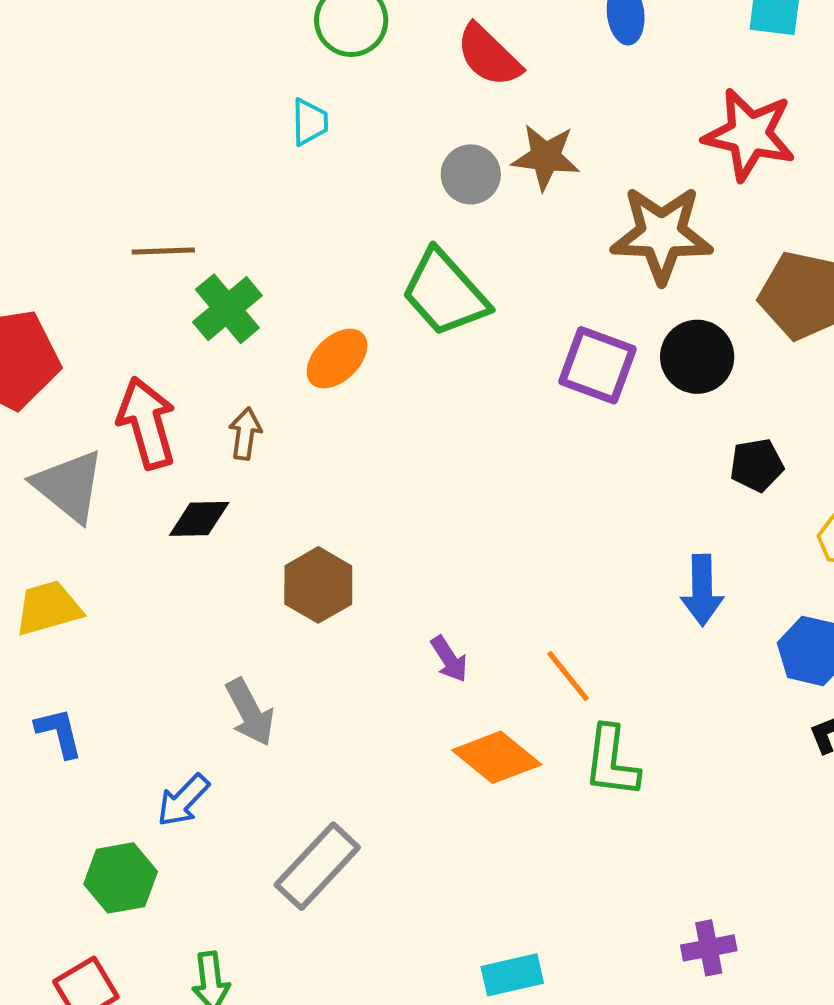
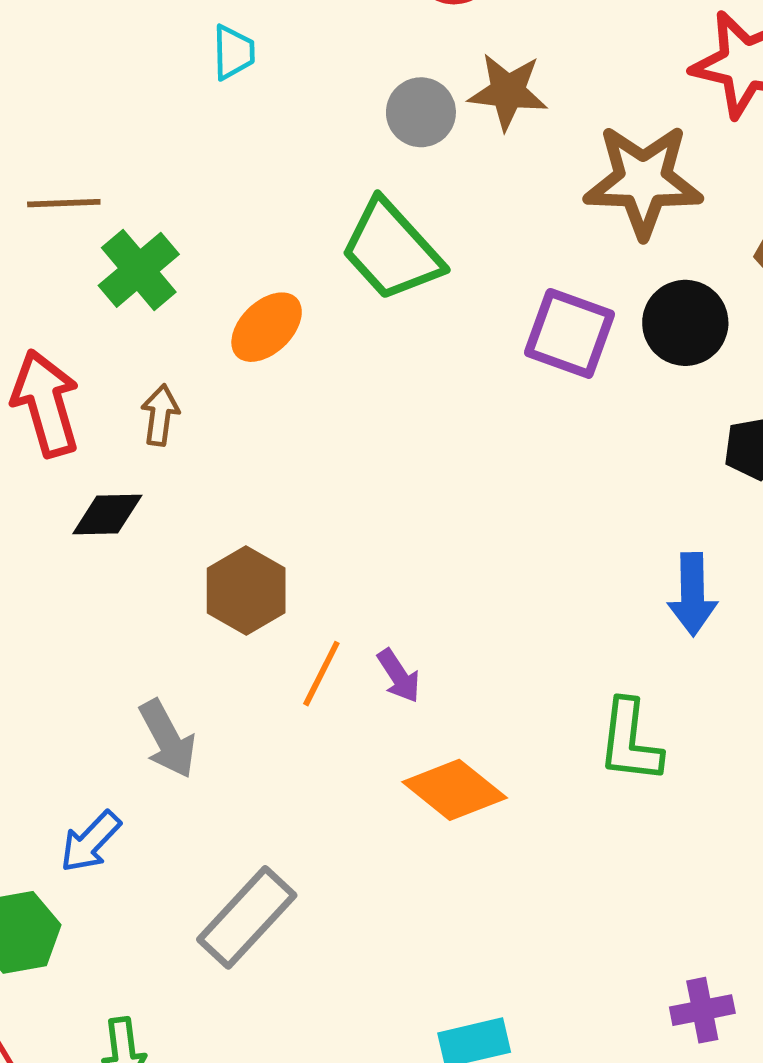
orange line: (568, 676) -> (321, 674), moved, turned 66
green L-shape: (611, 762) -> (630, 741), moved

